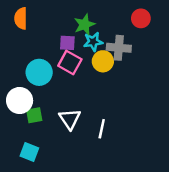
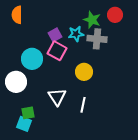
green star: (84, 25) -> (92, 20), moved, turned -30
purple square: (67, 43) -> (55, 35), turned -32
yellow circle: (103, 61) -> (84, 72), moved
green square: (34, 115) -> (28, 113), moved

